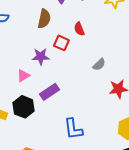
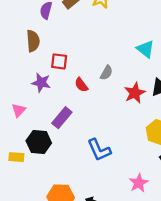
red semicircle: (79, 29) -> (81, 85), moved
purple star: (41, 57) -> (41, 83), turned 30
pink triangle: (23, 76) -> (19, 110), moved

